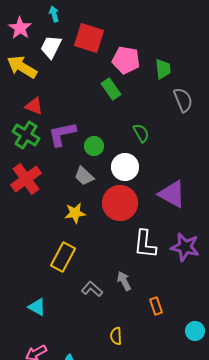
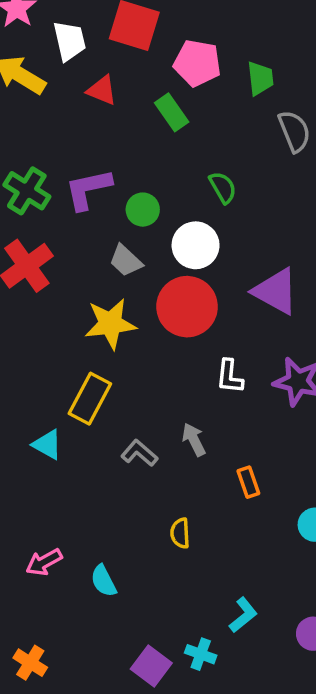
white trapezoid: (51, 47) -> (69, 41), turned 140
red triangle: (34, 106) -> (102, 90), moved
yellow star: (75, 213) -> (110, 324), size x1.4
white L-shape: (145, 244) -> (230, 376), size x0.7
cyan triangle: (37, 307) -> (47, 445), moved

